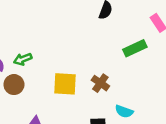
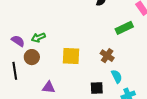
brown cross: (100, 83) -> (107, 56), moved
cyan semicircle: (124, 111) -> (117, 76), turned -136

